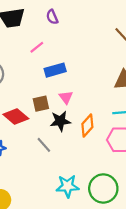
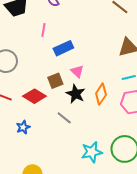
pink line: (37, 47) -> (43, 30), turned -32
black star: (60, 121) -> (76, 94), turned -30

